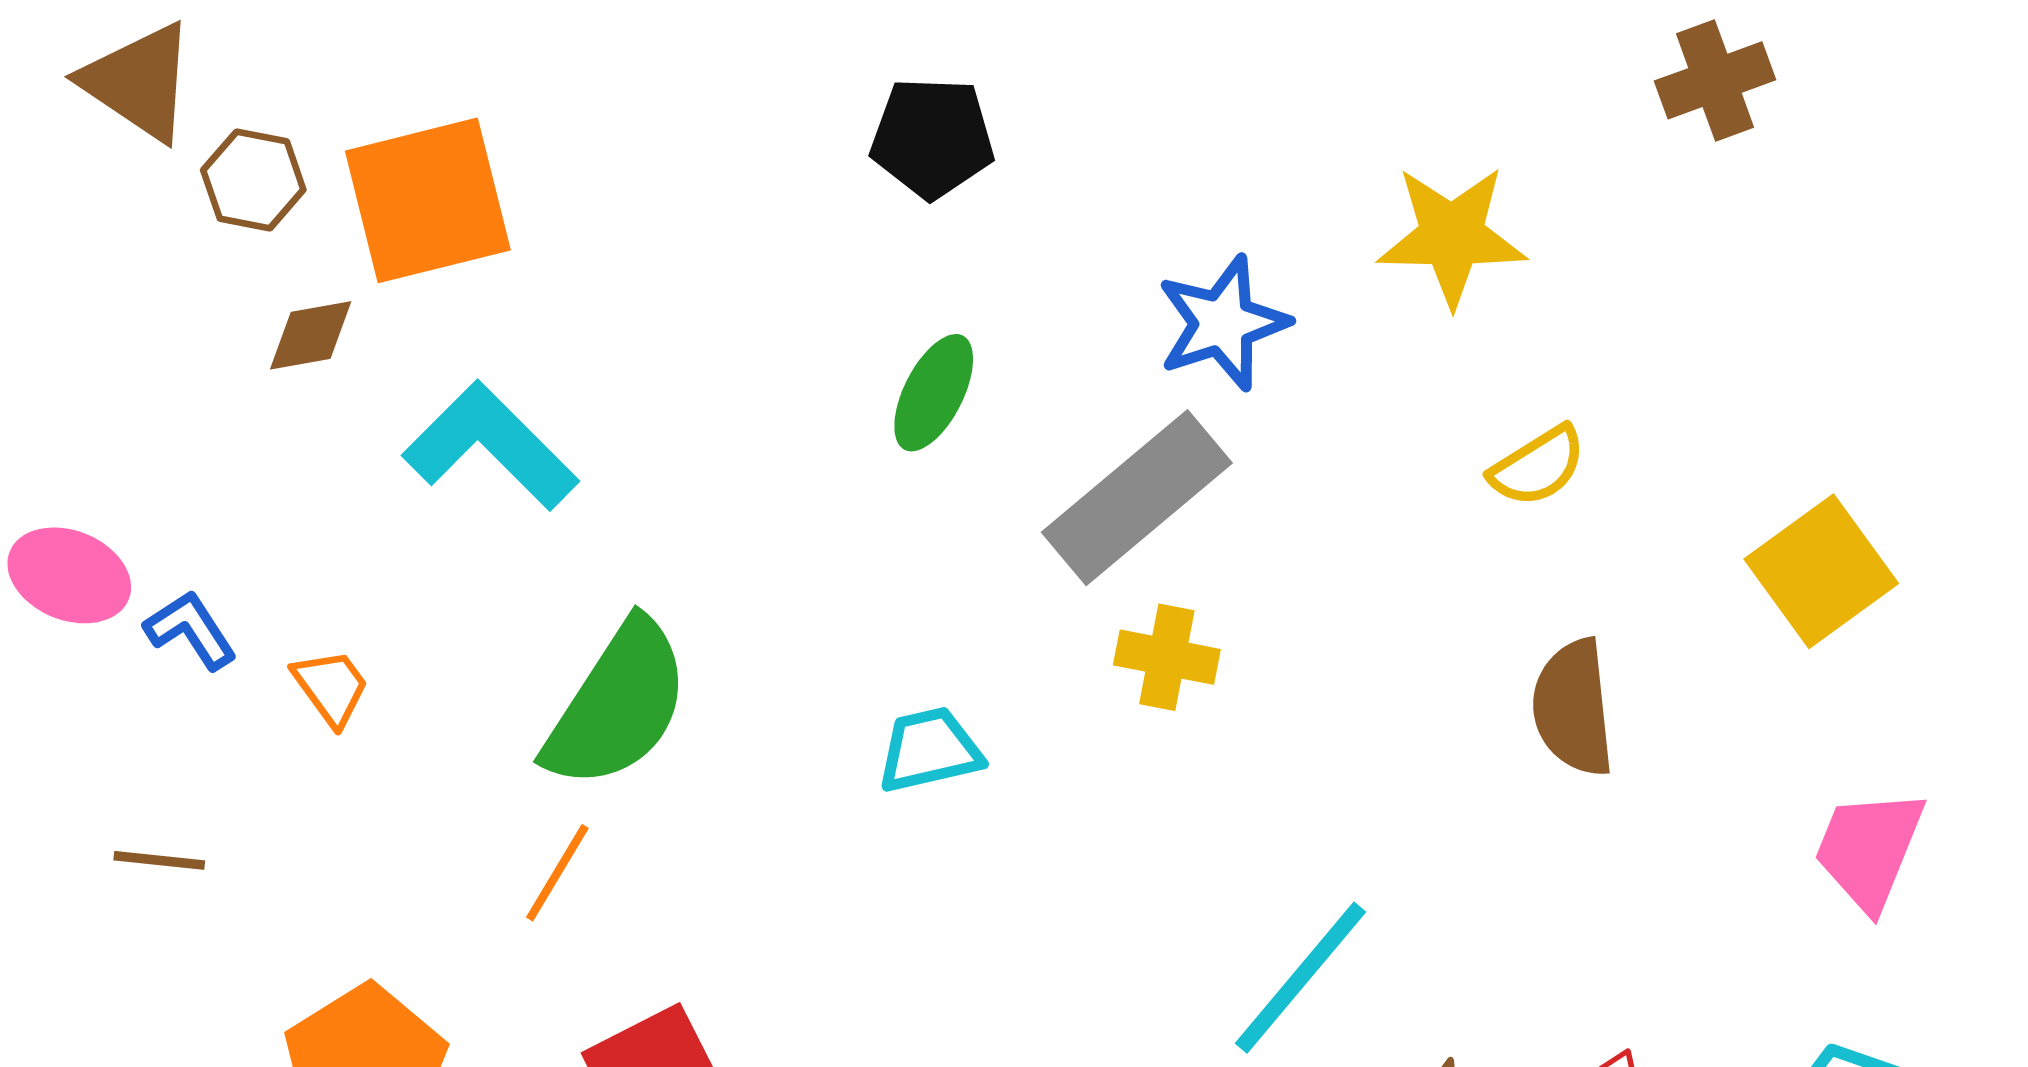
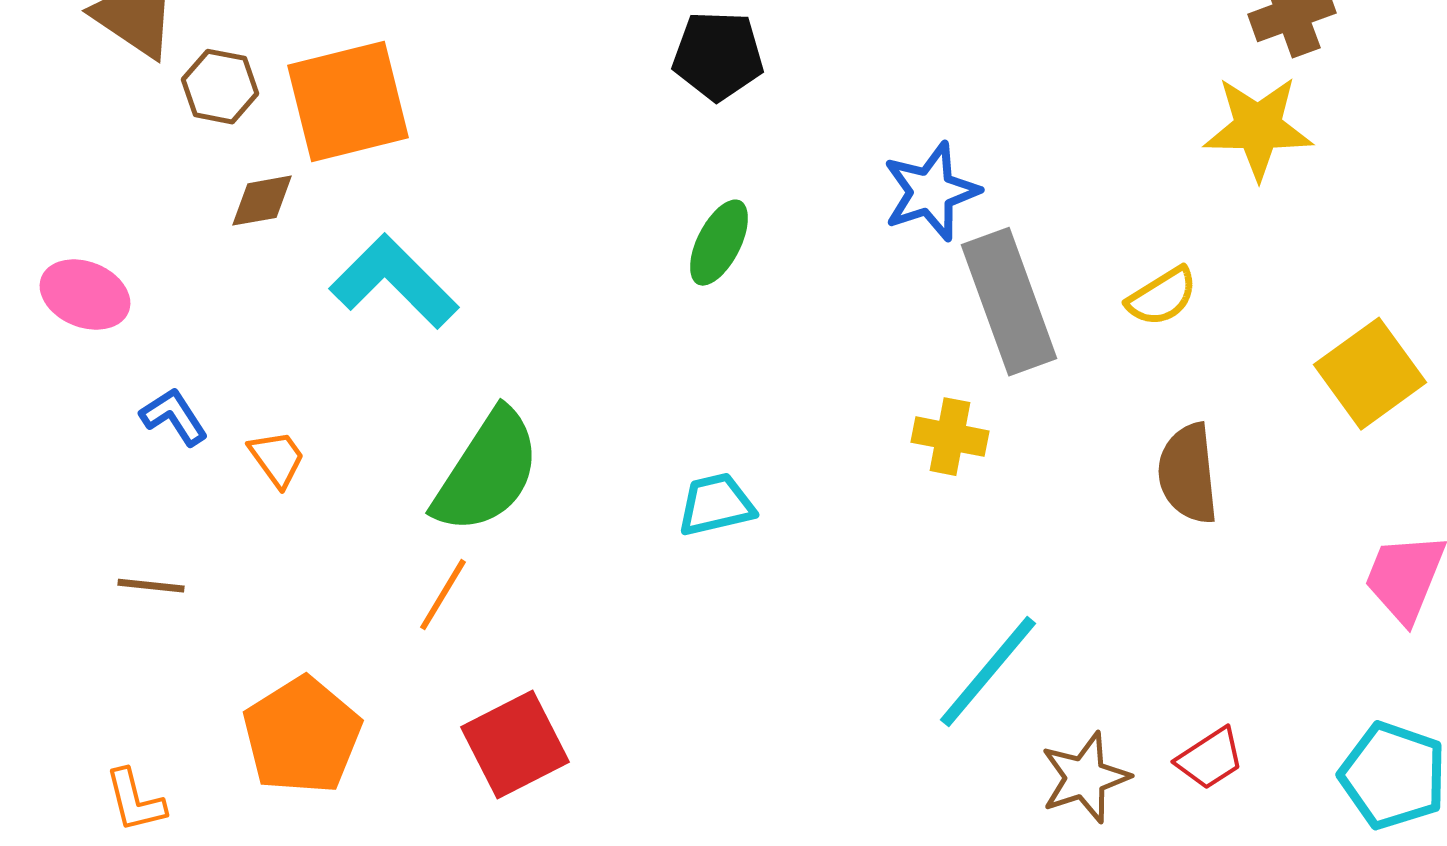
yellow star: (1452, 236) -> (1258, 128), moved
gray rectangle: (1137, 498) -> (1009, 302), moved, turned -70
pink ellipse: (69, 575) -> (85, 295), moved
yellow cross: (1167, 657) -> (950, 437), moved

